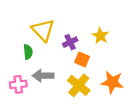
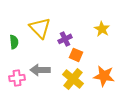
yellow star: (100, 36) -> (102, 29), moved
green semicircle: (28, 52) -> (14, 42), moved

